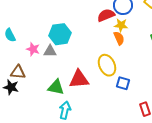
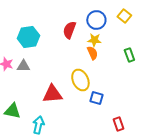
red semicircle: (106, 15) -> (69, 30), moved, turned -48
cyan hexagon: (60, 34) -> (28, 37), moved
green triangle: (56, 87) -> (12, 111), moved

